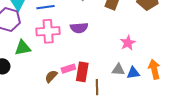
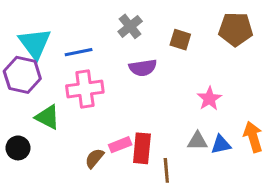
purple semicircle: (79, 28) -> (143, 68), moved
green triangle: (23, 48) -> (48, 117), turned 42

